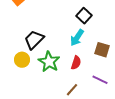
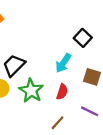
black square: (84, 16) -> (83, 38), moved

